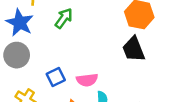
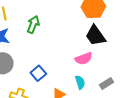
pink semicircle: (87, 80) -> (84, 59), moved

